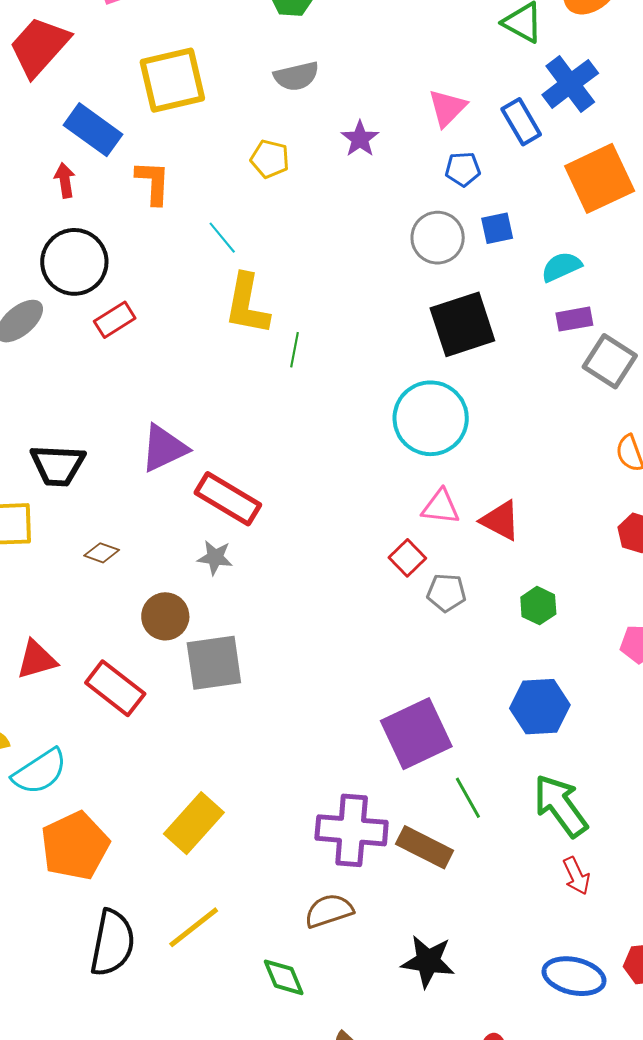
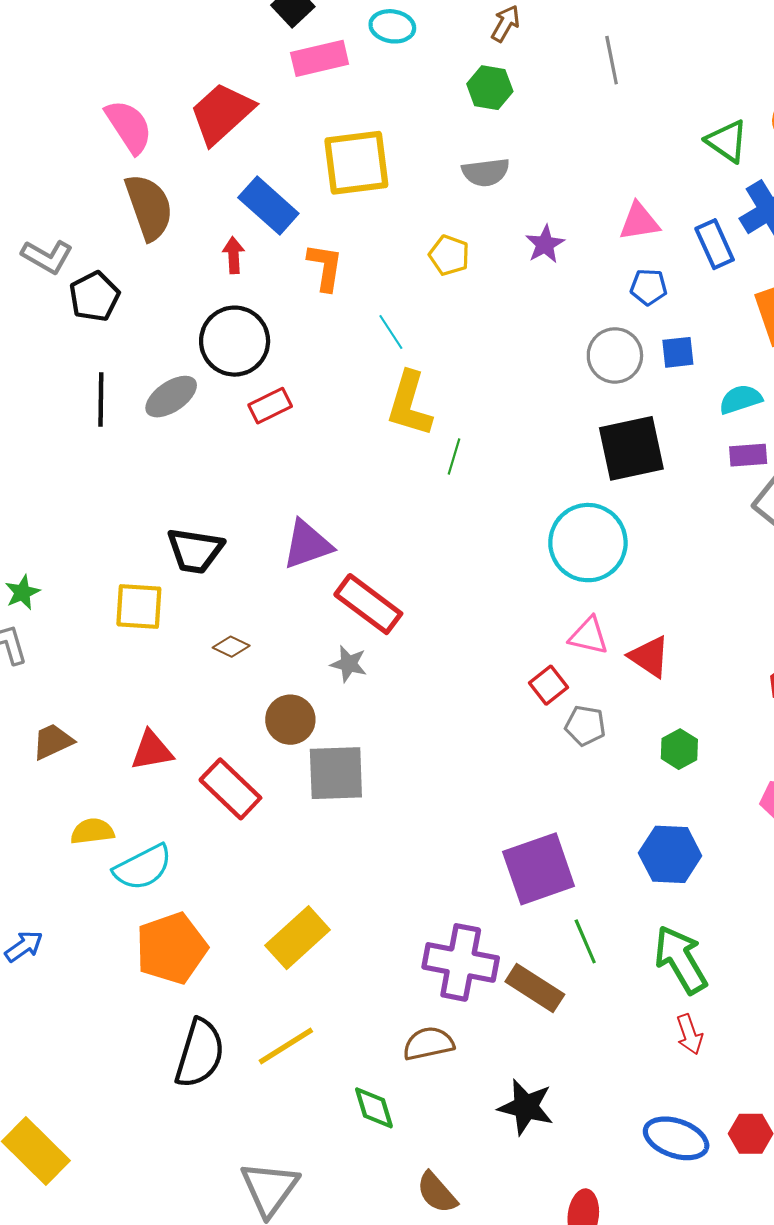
pink triangle: (447, 108) -> (639, 222), turned 30

